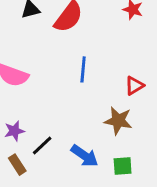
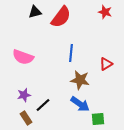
brown star: (118, 121) -> (80, 80), moved
blue arrow: (85, 156) -> (80, 104), moved

